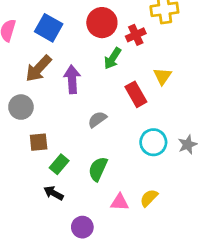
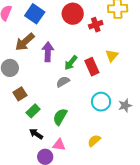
green arrow: (113, 58) -> (71, 63), moved
brown square: (39, 142) -> (20, 94), turned -32
black arrow: (53, 193) -> (36, 134), moved
pink triangle: (120, 202) -> (59, 145), moved

